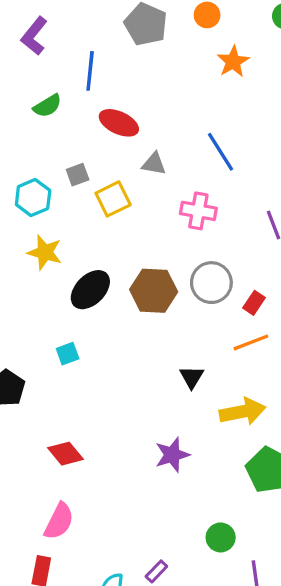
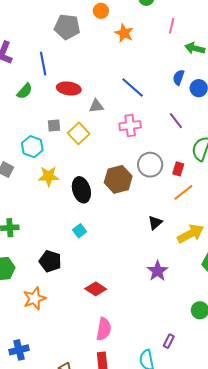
gray square: (78, 175) -> (54, 126), turned 32
black ellipse: (90, 290) -> (81, 190), turned -45
black triangle: (192, 377) -> (155, 223), turned 35

